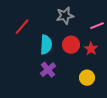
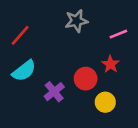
cyan semicircle: (46, 45) -> (24, 71), moved, turned 48
red circle: (71, 45) -> (86, 79), moved

